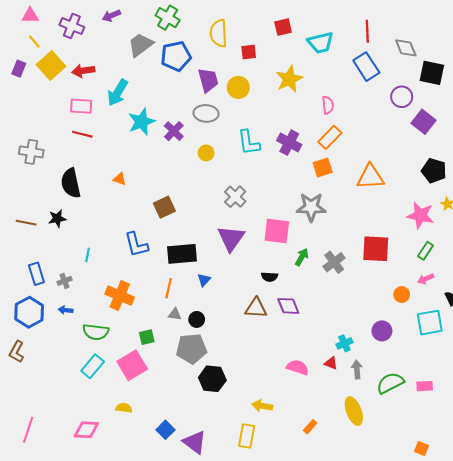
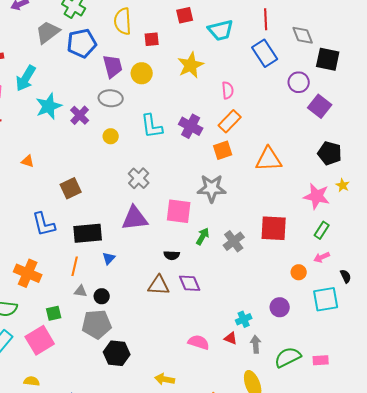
purple triangle: (231, 238) -> (135, 218), turned 48

